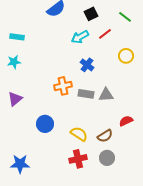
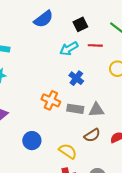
red line: (105, 34) -> (95, 45), turned 40
orange cross: (63, 86) -> (51, 100), turned 36
brown semicircle: (105, 136) -> (92, 135), moved

